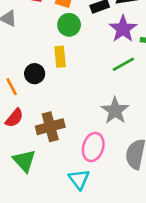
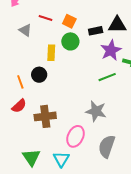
yellow rectangle: (60, 57) -> (51, 53), moved
gray star: (115, 111) -> (96, 111), turned -30
green triangle: (24, 161) -> (31, 157), moved

